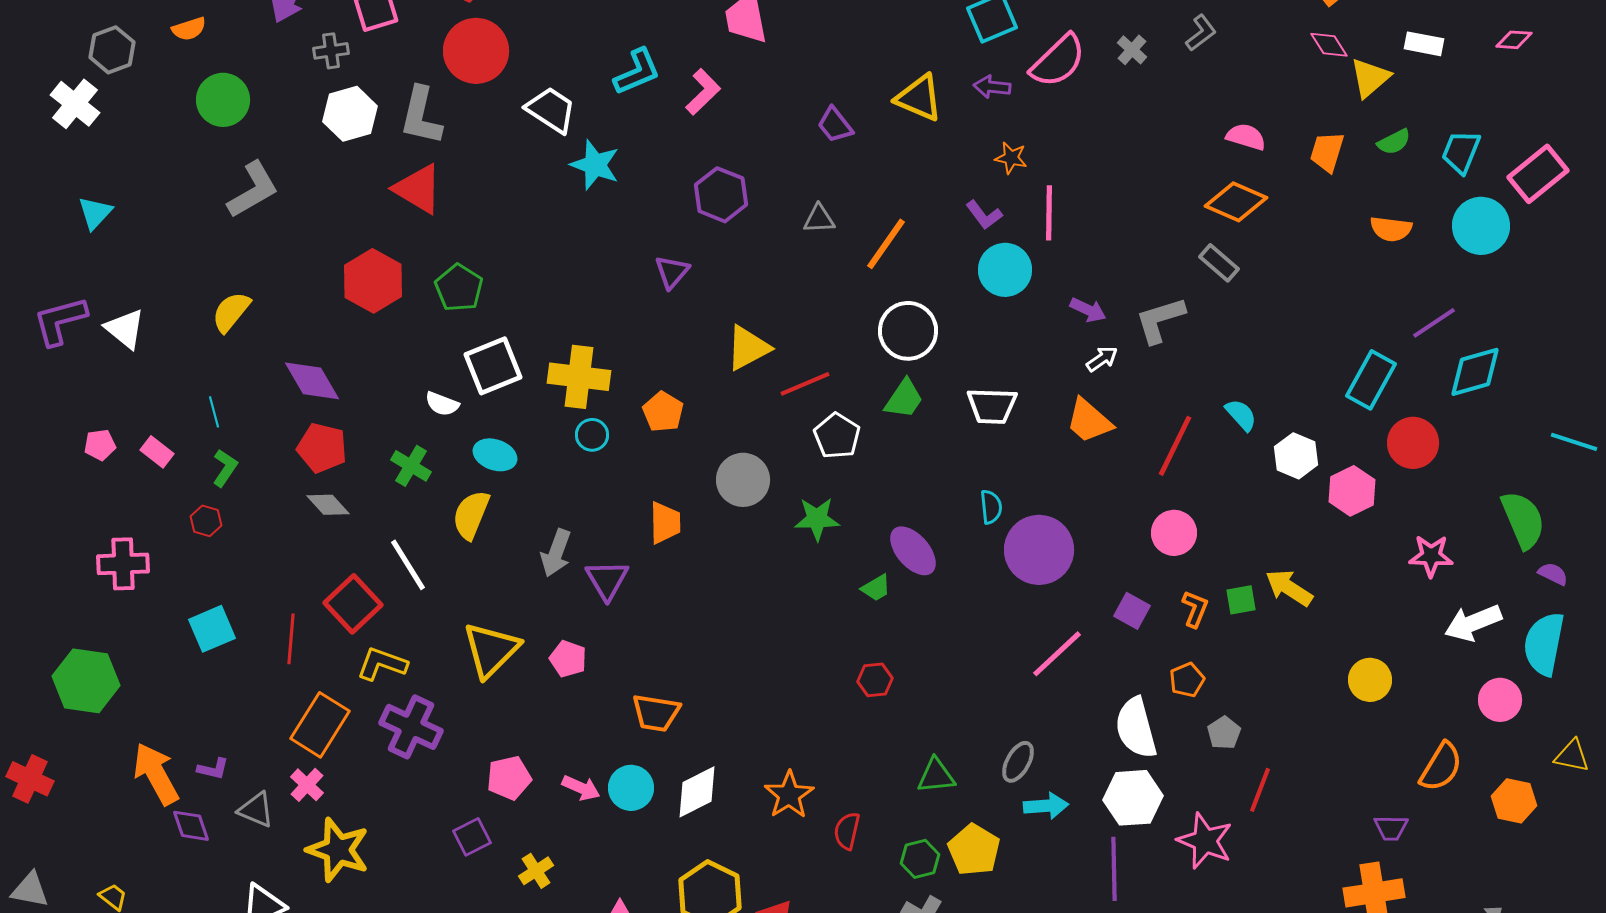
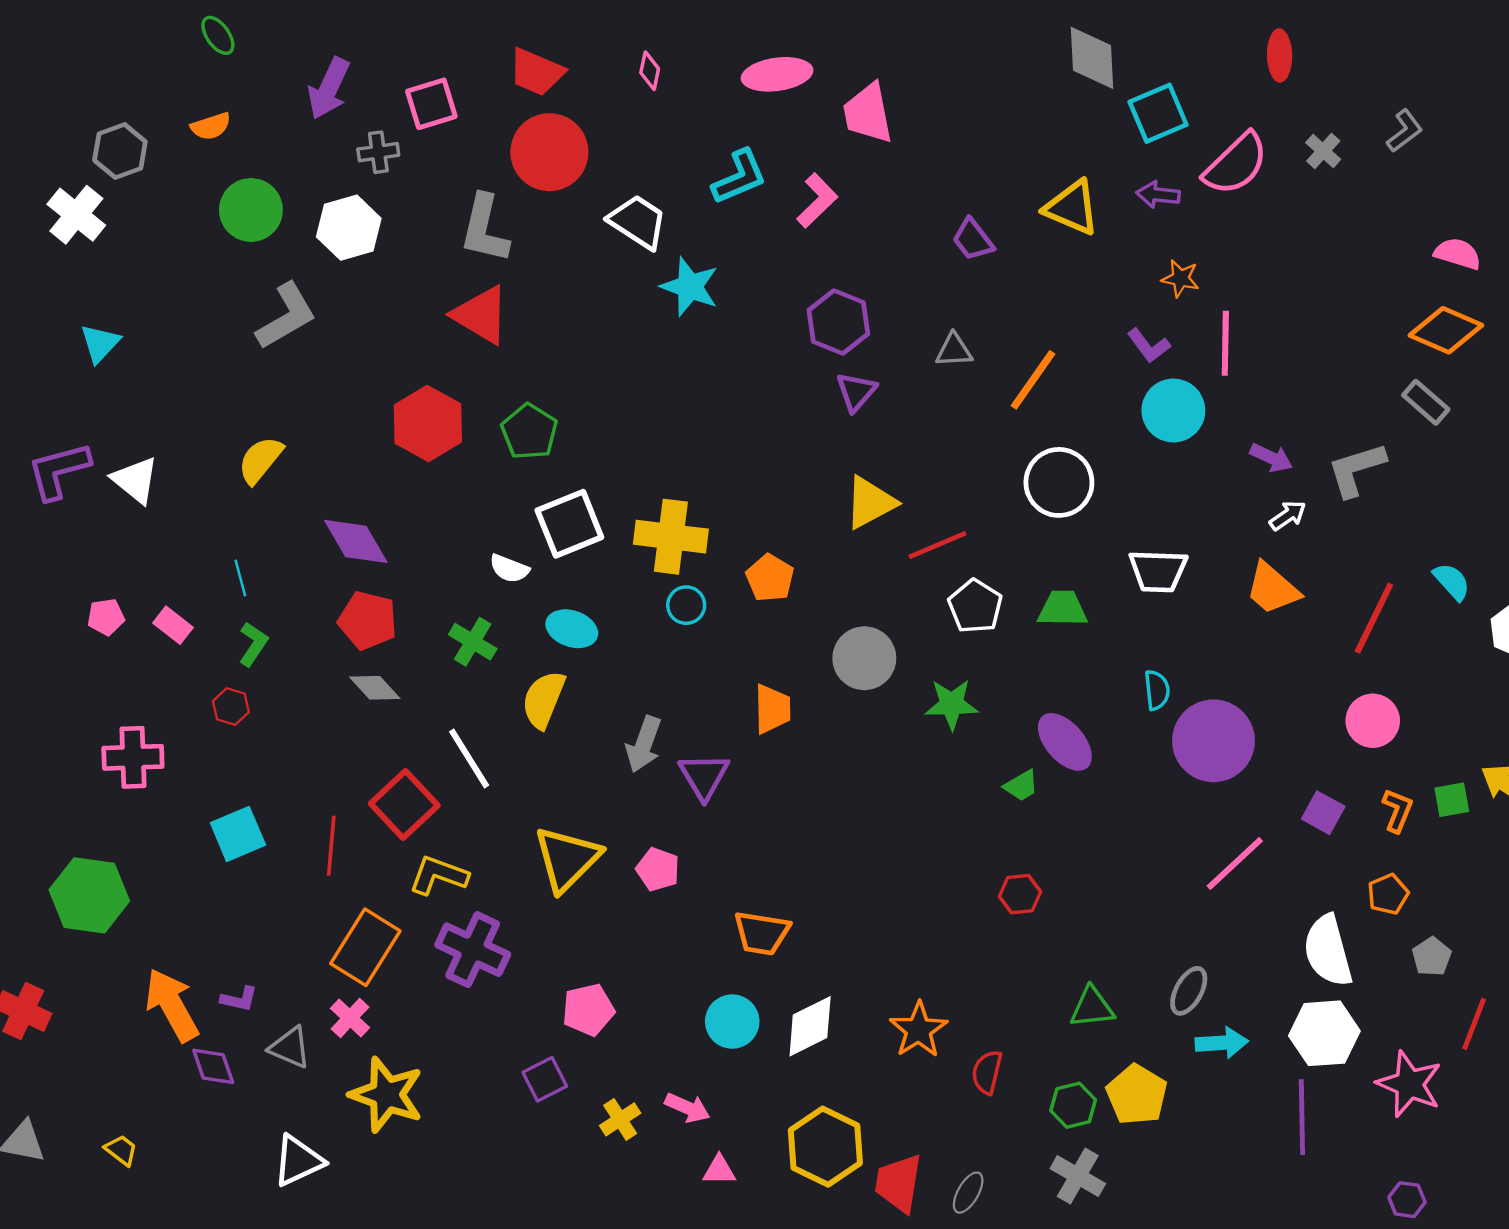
white hexagon: (350, 114) -> (349, 228), moved
purple triangle: (672, 272) -> (856, 392), moved
green trapezoid: (904, 399) -> (1062, 609), moved, turned -123
pink arrow: (581, 788) -> (687, 1108), moved

